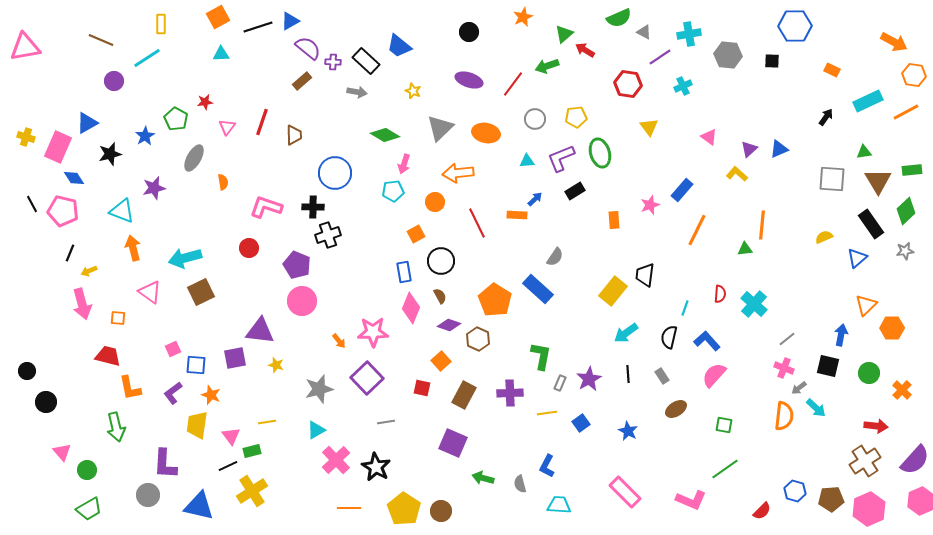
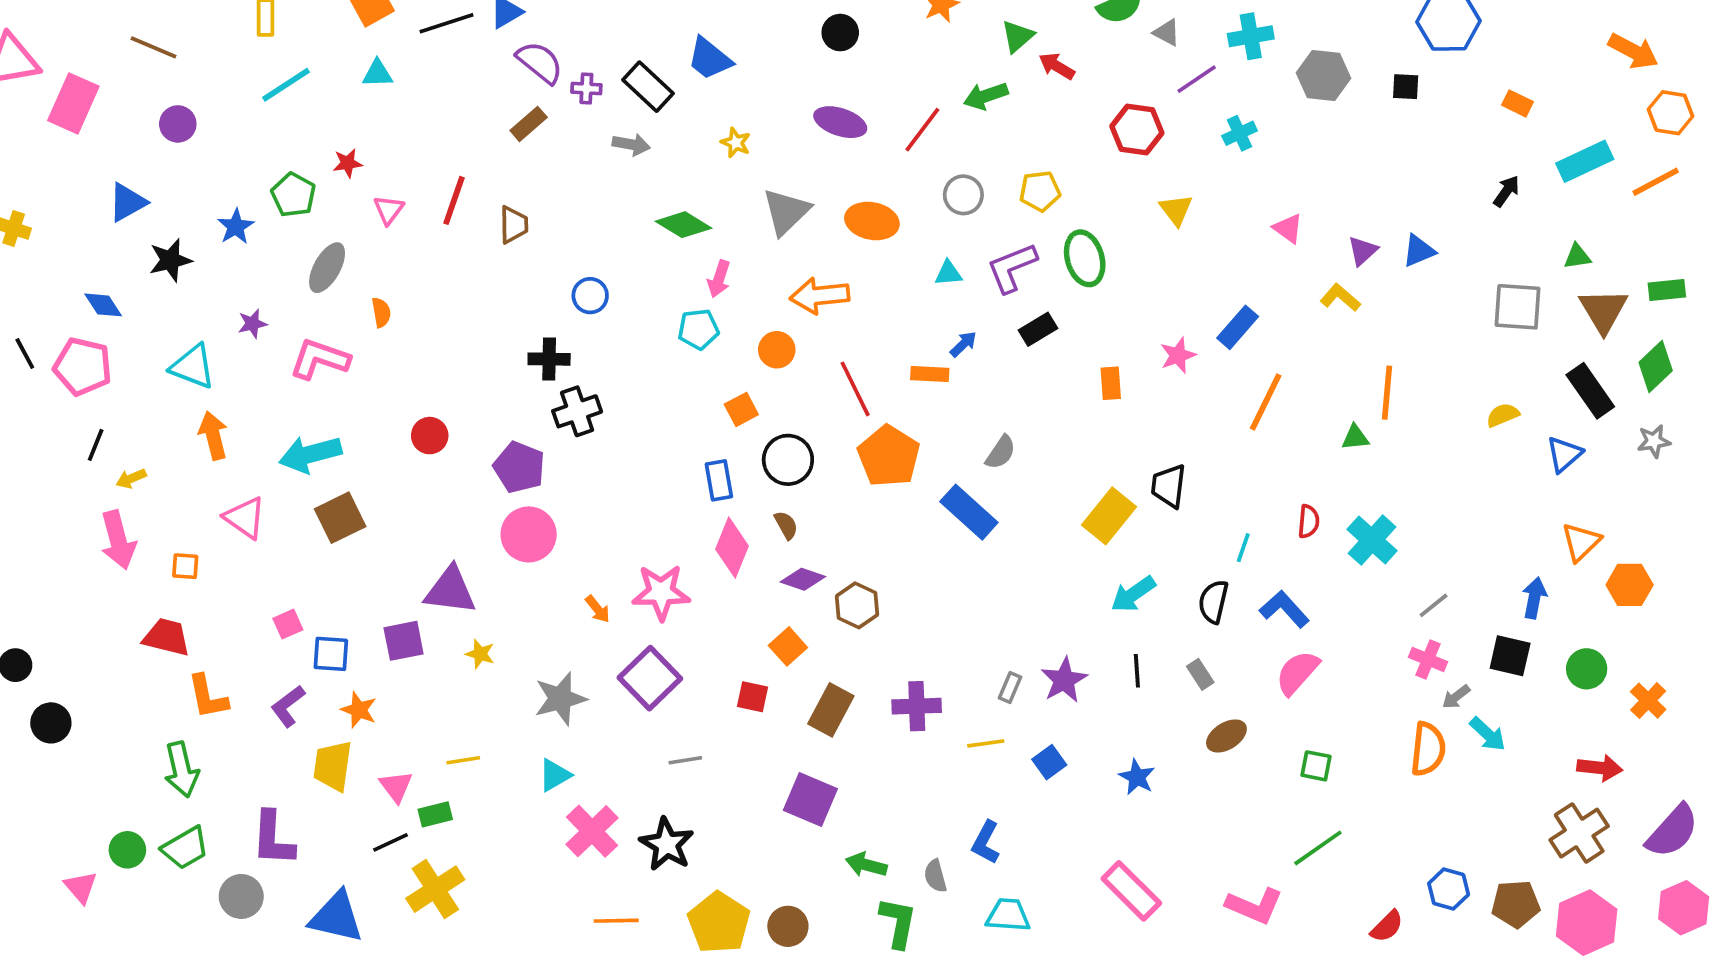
cyan line: (147, 58) -> (286, 85), moved
pink rectangle: (58, 147) -> (73, 103), moved
blue circle: (335, 173) -> (590, 296), size x0.6
purple star: (154, 188) -> (252, 324), size x0.7
pink L-shape: (266, 207) -> (320, 359), moved
orange pentagon: (495, 300) -> (889, 456), moved
green L-shape: (541, 356) -> (898, 923), moved
pink triangle: (62, 452) -> (81, 887), moved
green trapezoid: (89, 509) -> (185, 848), moved

